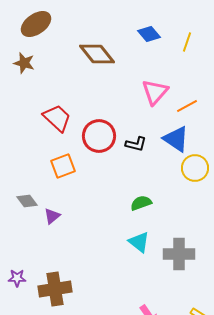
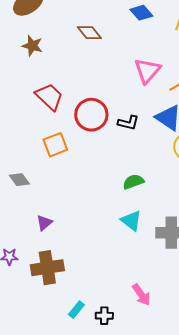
brown diamond: (97, 54) -> (89, 33), size x0.7
brown star: (24, 63) -> (32, 46), moved
purple triangle: (52, 216) -> (44, 223), moved

